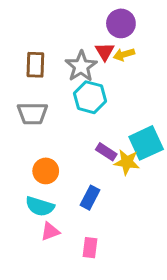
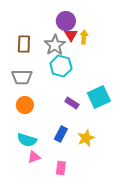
purple circle: (121, 23) -> (66, 21), moved
yellow arrow: (124, 54) -> (84, 37), turned 112
yellow star: (127, 162) -> (86, 138), moved, turned -30
orange circle: (46, 171) -> (25, 105), moved

